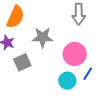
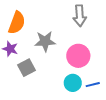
blue line: (88, 74) -> (93, 85), moved, turned 48

